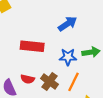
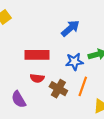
red semicircle: (28, 79) -> (37, 78), moved

